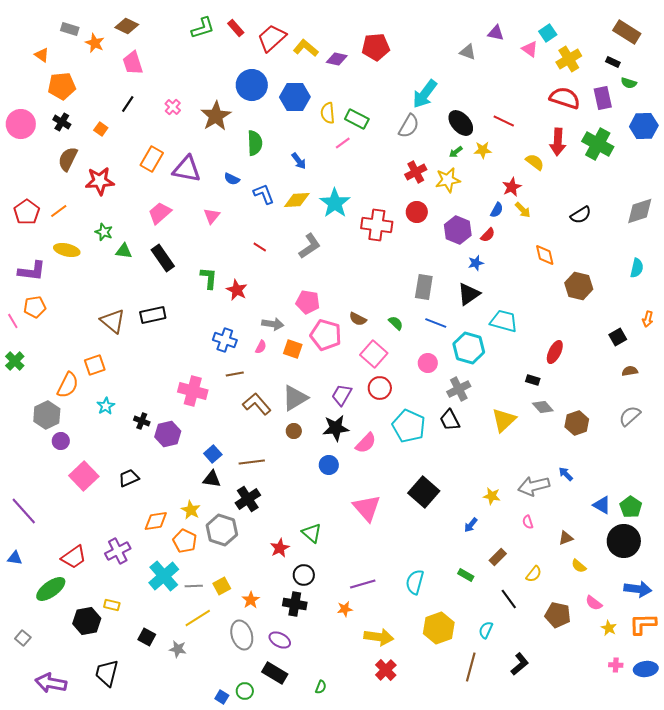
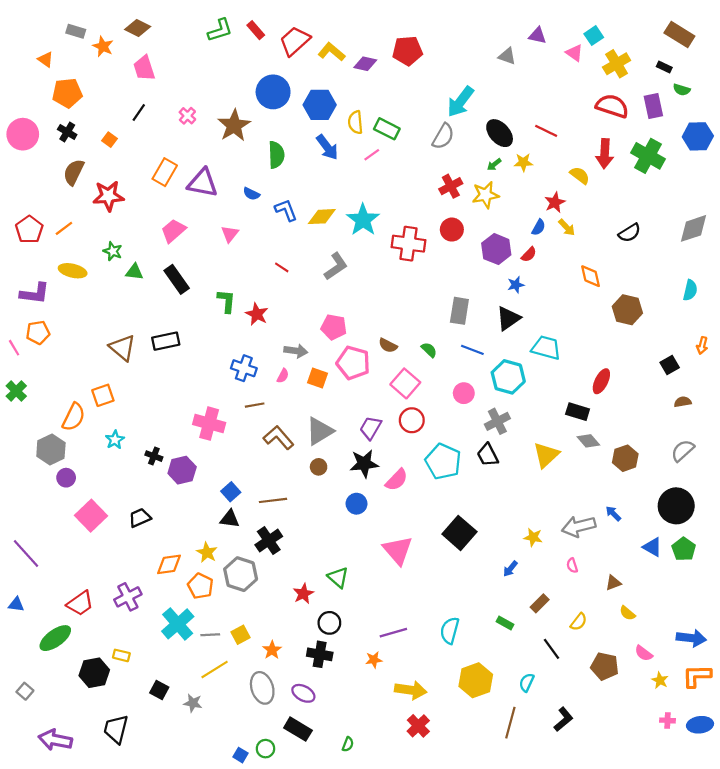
blue arrow: (299, 161) -> (327, 147), moved, size x1.4
black rectangle: (533, 380) -> (578, 412), size x1.5
black circle: (624, 541) -> (676, 506), moved

